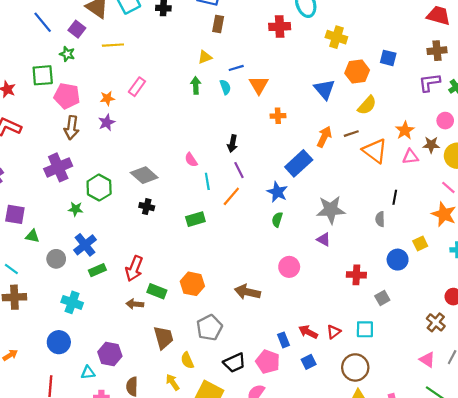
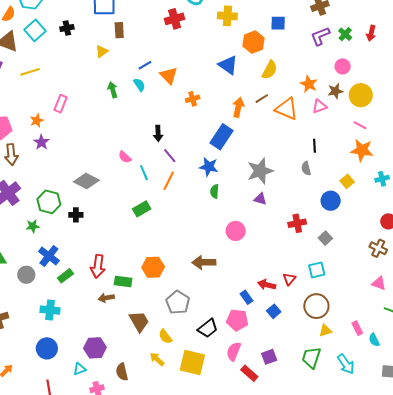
yellow triangle: (205, 57) -> (102, 51), moved
black cross: (147, 207) -> (76, 215), moved

